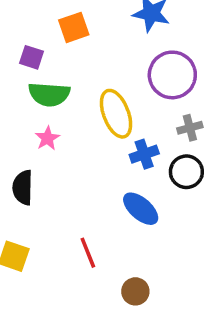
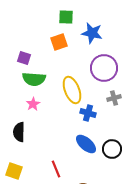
orange square: (74, 27) -> (59, 42), moved
blue cross: (144, 154) -> (88, 113), turned 35
black circle: (186, 172) -> (112, 149), moved

